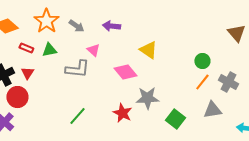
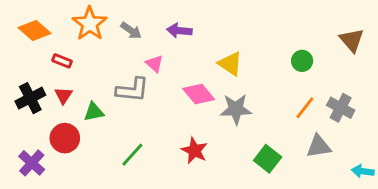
green triangle: (49, 50) -> (94, 112), moved
green circle: (202, 61) -> (302, 61), moved
red circle: (17, 97) -> (65, 138), moved
gray star: (147, 98) -> (236, 109), moved

